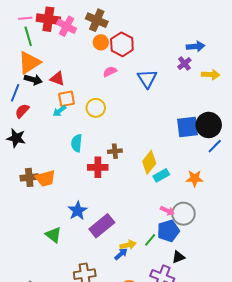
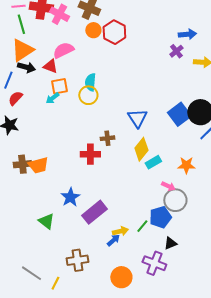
pink semicircle: (110, 72) -> (63, 50), moved, size x1.5
blue triangle: (147, 79) -> (137, 118), moved
blue square: (187, 127) -> (179, 114), turned -30
cyan semicircle: (77, 143) -> (90, 82), moved
pink arrow: (167, 211) -> (168, 186), moved

